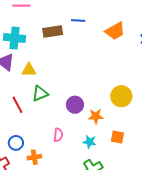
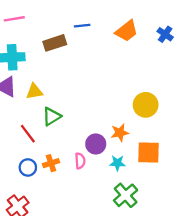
purple circle: (75, 105) -> (96, 144), moved
orange square: (117, 137) -> (148, 153), size x1.5
blue circle: (16, 143) -> (28, 167), moved
orange cross: (34, 157) -> (51, 163), moved

